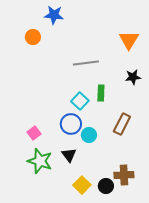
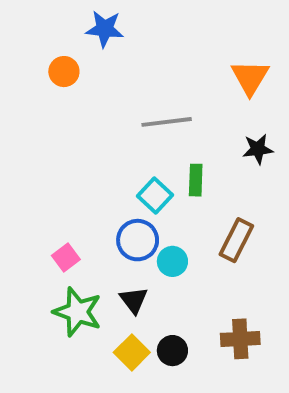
yellow square: (82, 185) -> (132, 352), moved
black circle: (106, 186) -> (172, 351), moved

